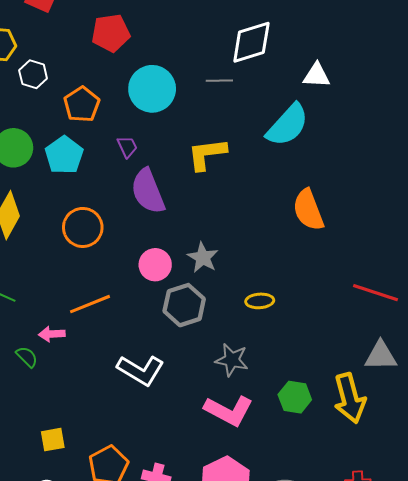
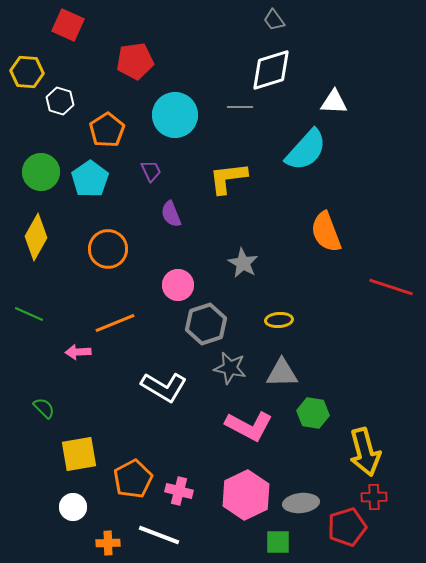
purple semicircle: (148, 191) -> (171, 214), size x0.6
gray star: (203, 257) -> (243, 263), moved
red line: (376, 293) -> (391, 287), moved
gray triangle: (381, 356) -> (282, 373), moved
green semicircle: (27, 357) -> (44, 408), moved
gray star: (232, 360) -> (230, 368), moved
yellow arrow: (350, 398) -> (365, 452), moved
yellow square: (53, 440) -> (79, 454), size x1.5

